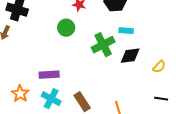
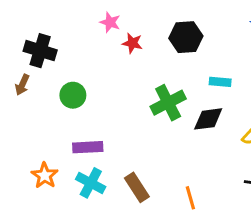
green circle: (66, 28) -> (73, 95), moved
cyan rectangle: (126, 31) -> (220, 82), moved

